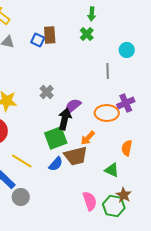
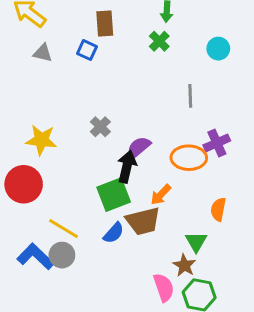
brown rectangle: (50, 35) -> (105, 23), moved
cyan circle: (127, 50) -> (218, 49), moved
green triangle: (112, 170) -> (196, 242), turned 35
brown star: (124, 195) -> (184, 265), moved
gray circle: (21, 197) -> (62, 255), moved

